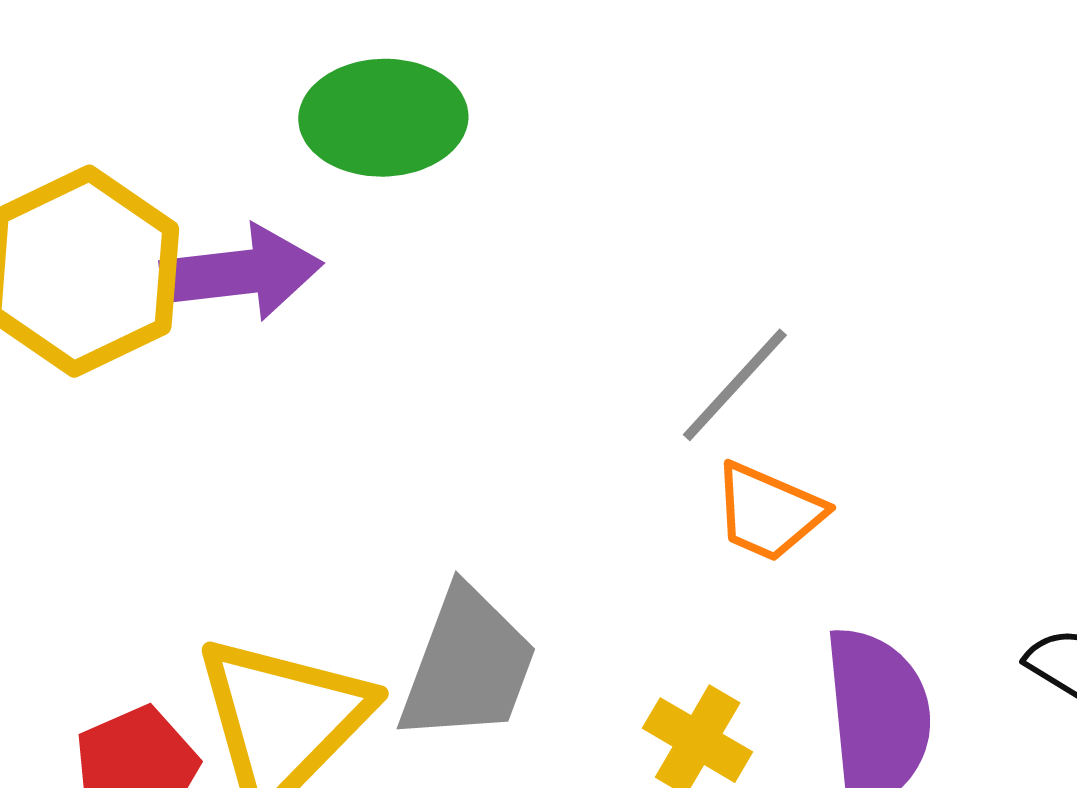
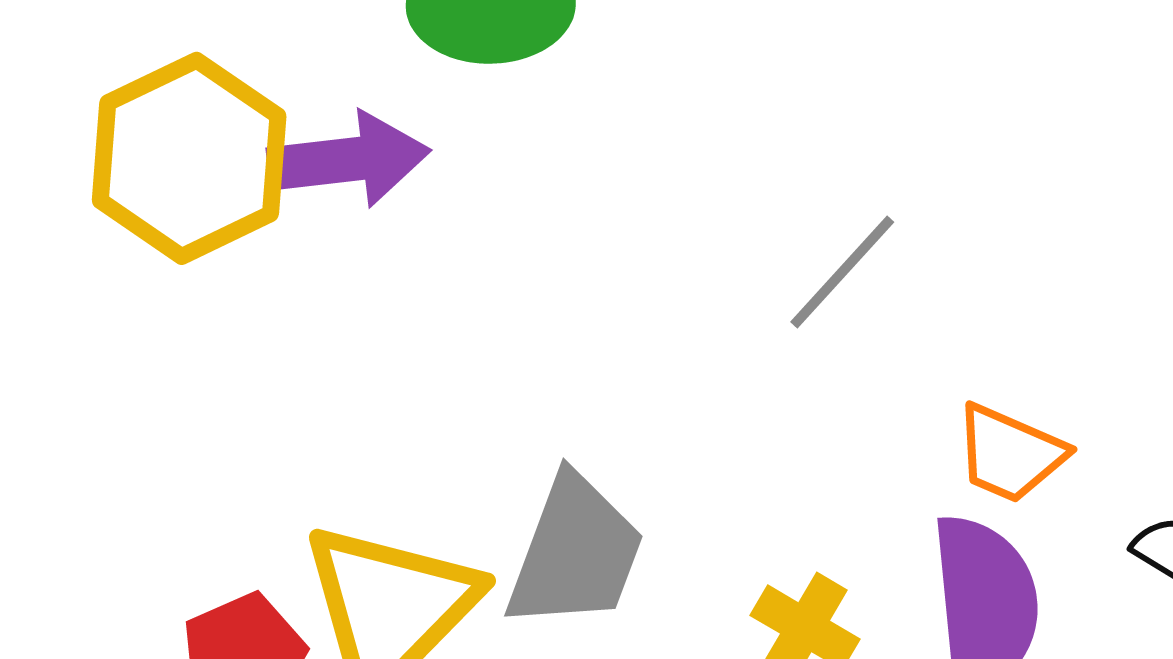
orange trapezoid: (768, 512) -> (1010, 454), moved

